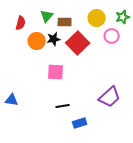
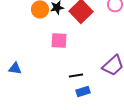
black line: (63, 106) -> (76, 75), moved

